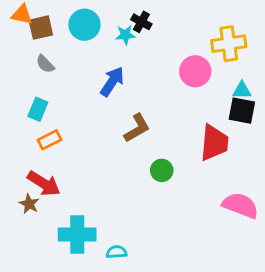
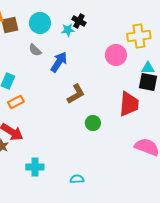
gray semicircle: (45, 64) -> (35, 50), moved
cyan cross: (77, 234) -> (35, 167), size x0.7
cyan semicircle: (117, 252) -> (77, 179), moved

